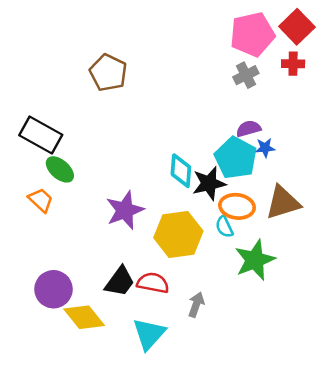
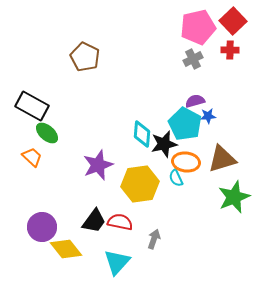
green star: (255, 260) -> (234, 197), moved

